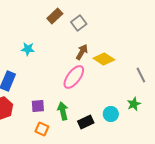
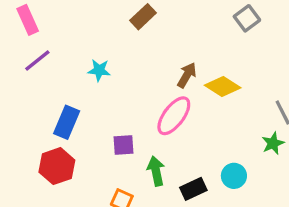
gray square: (79, 23) -> (247, 18), moved
green star: (134, 104) -> (273, 143), moved
purple square: (38, 106) -> (123, 145), moved

